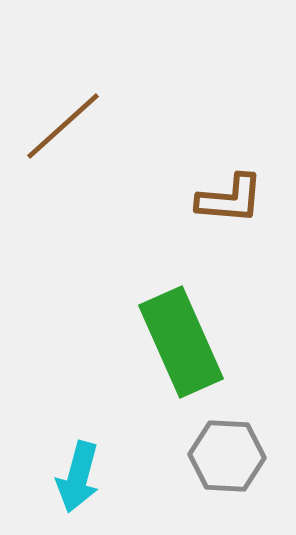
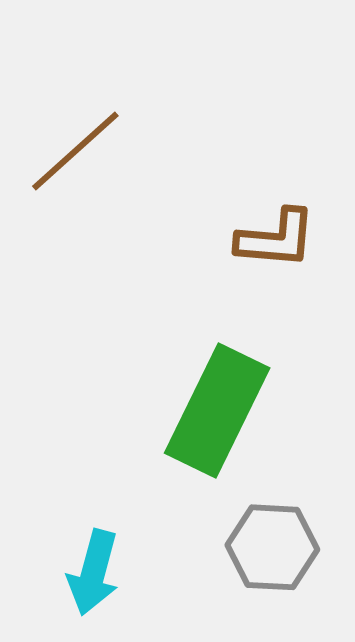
green rectangle: (181, 342) -> (217, 410), turned 50

